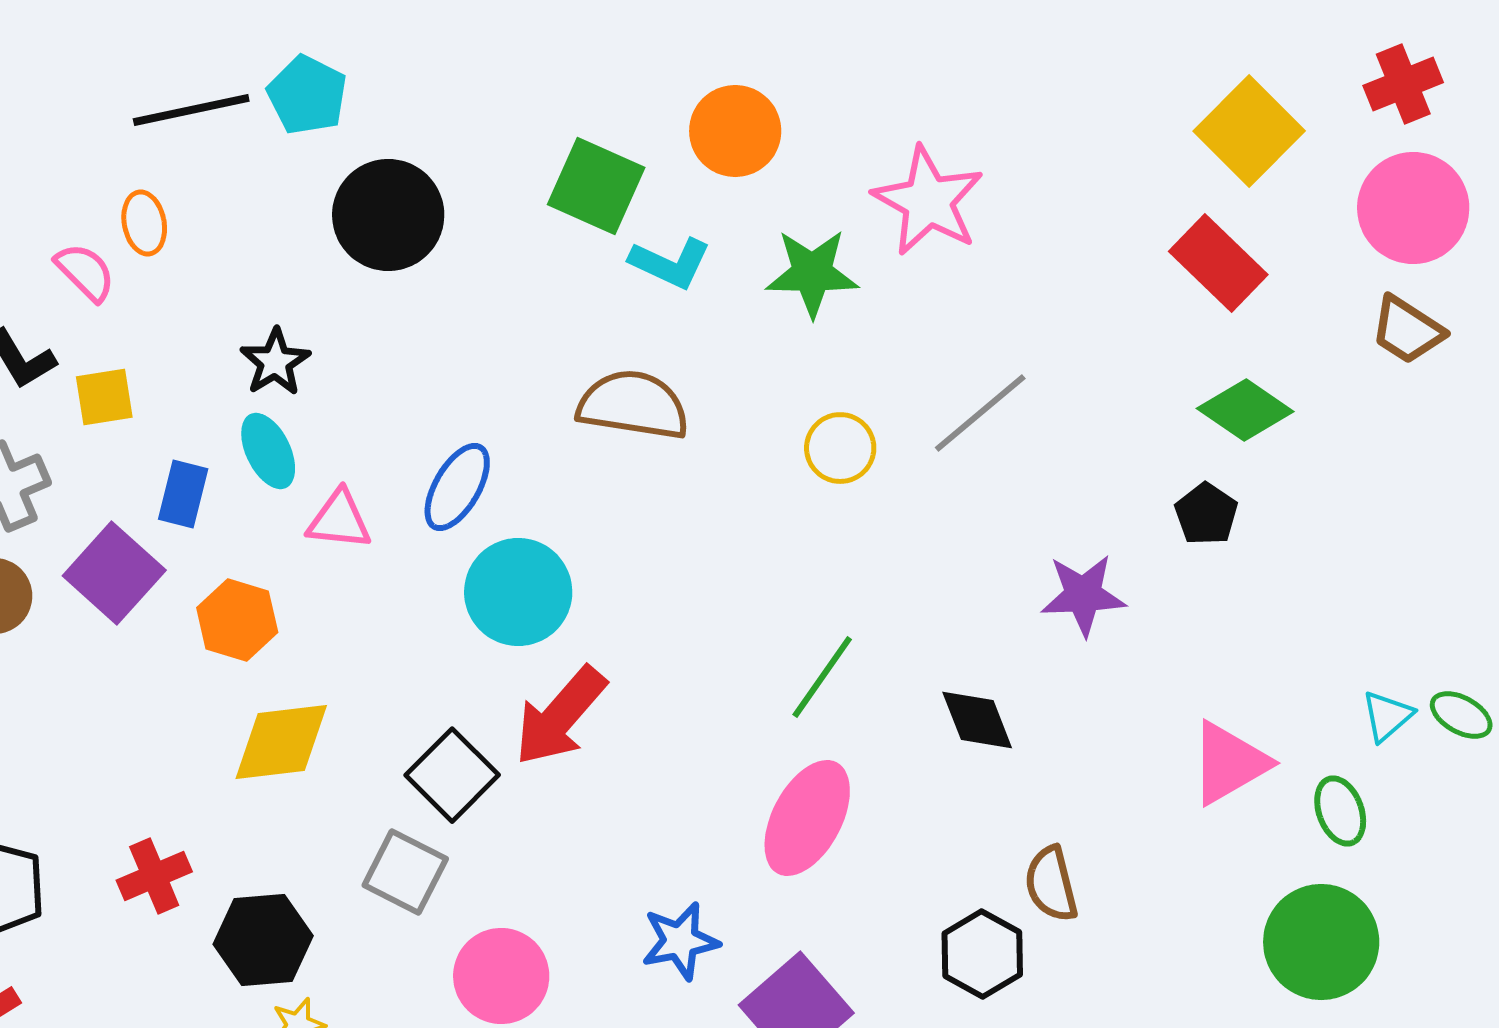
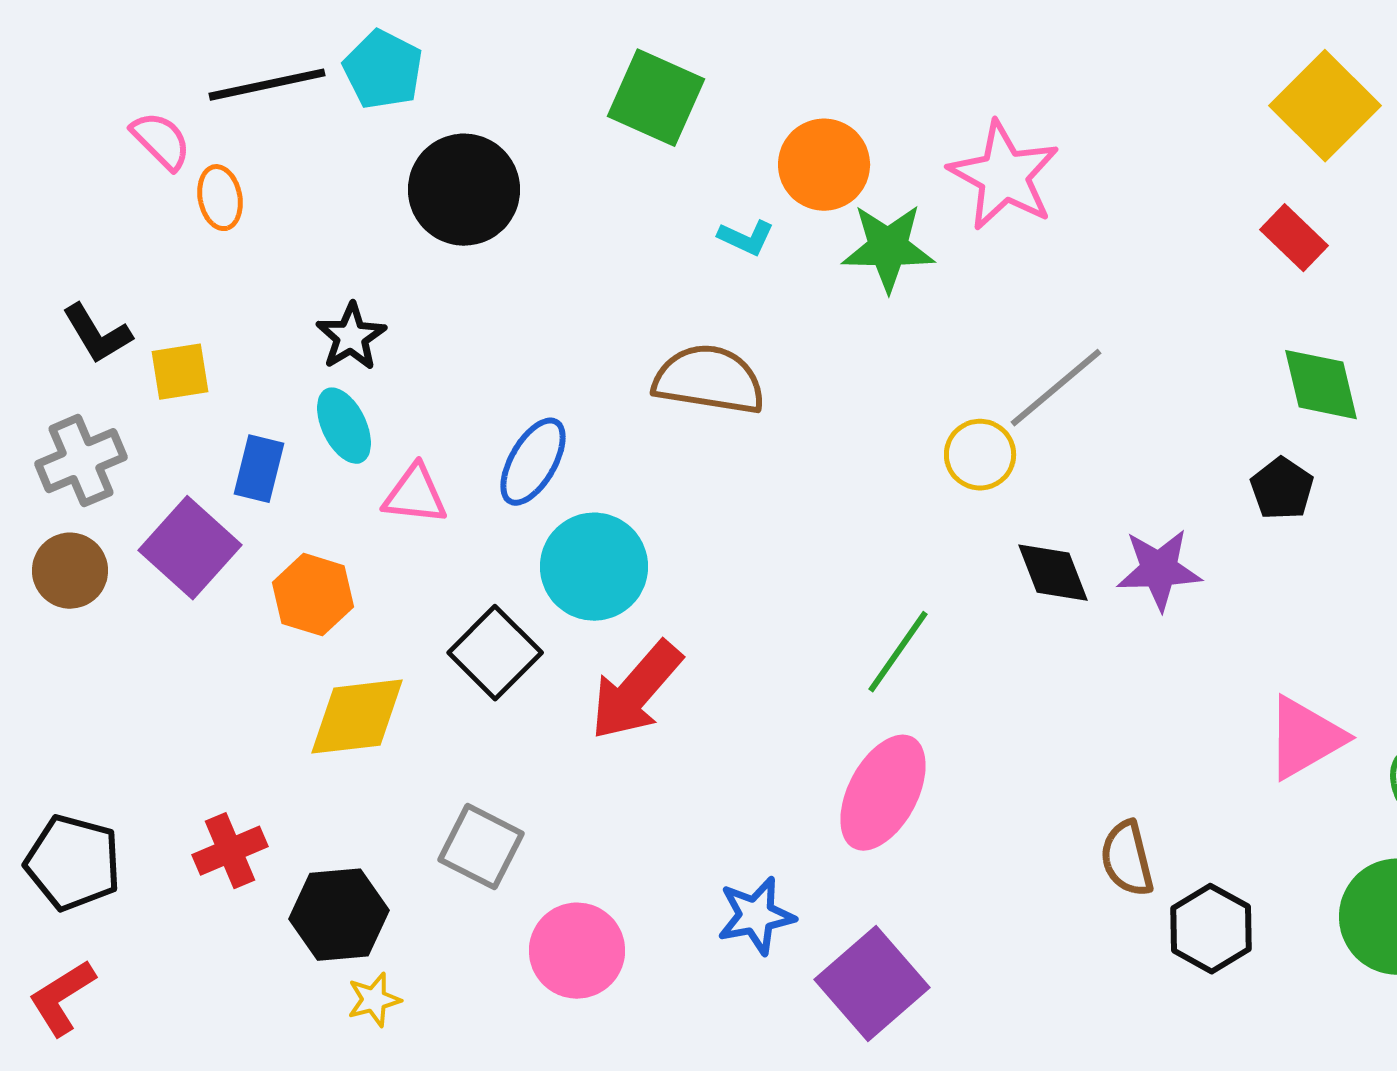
orange circle: (735, 131) -> (824, 165), moved
green square: (596, 186) -> (656, 98), moved
cyan L-shape: (670, 263) -> (746, 238), size x0.7
red rectangle: (1218, 263) -> (1294, 238), size x0.7
pink semicircle: (85, 272) -> (161, 141), moved
green diamond: (1245, 410) -> (1321, 385), turned 42
yellow circle: (840, 448) -> (980, 455), moved
black diamond: (977, 720) -> (1053, 573), moved
black square: (452, 775) -> (495, 653), moved
black hexagon: (982, 954) -> (1211, 929), moved

